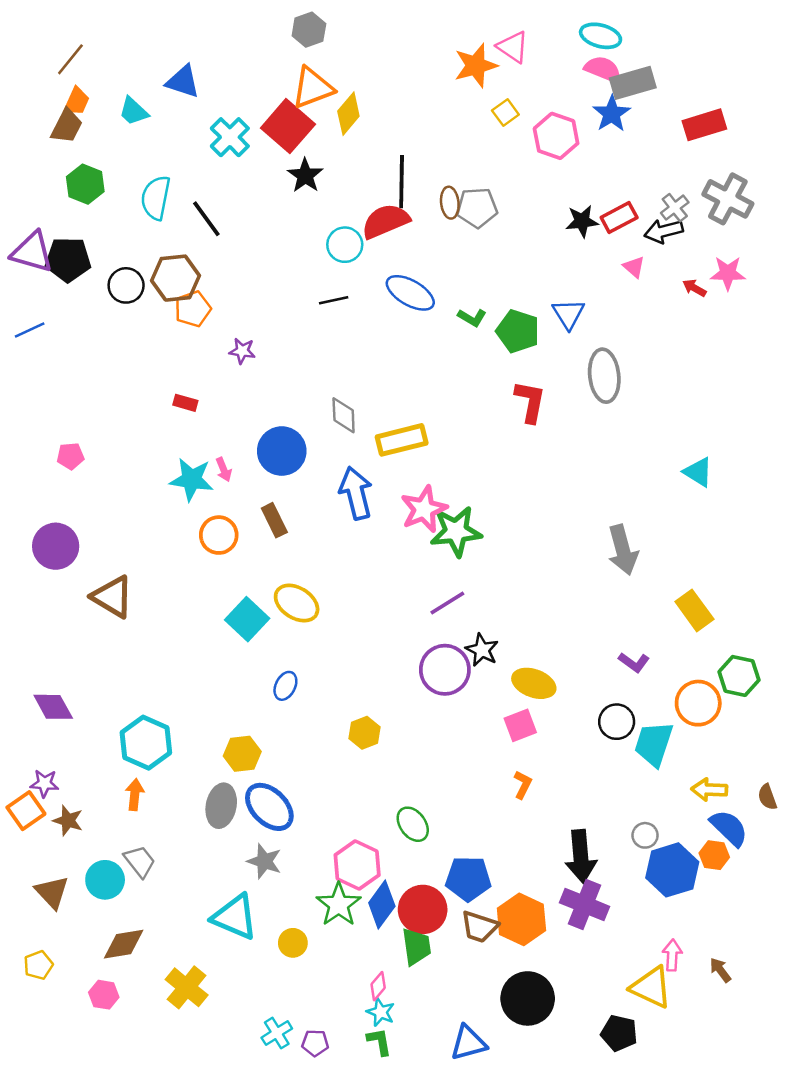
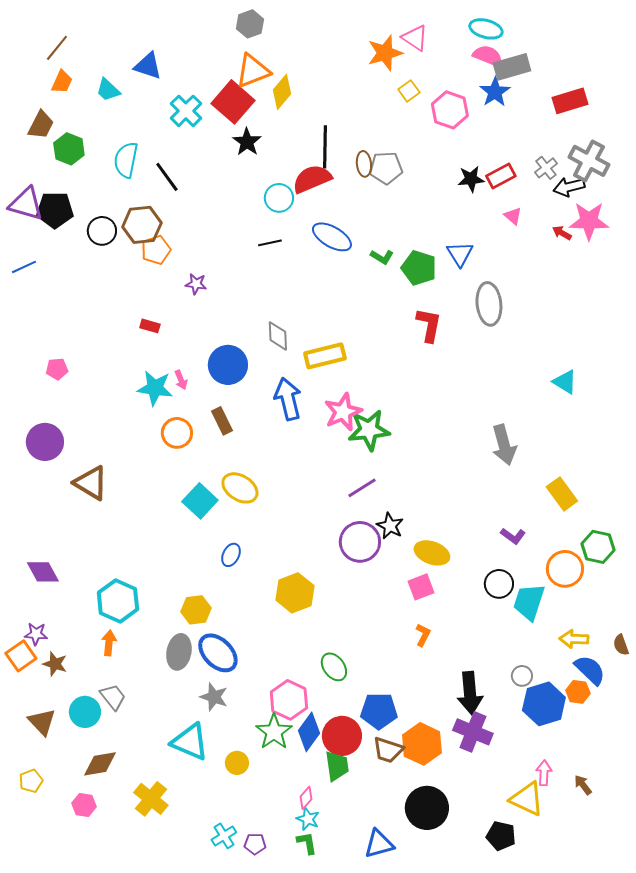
brown trapezoid: (67, 126) -> (41, 125), moved
black arrow: (664, 231) -> (569, 187), moved
pink star: (728, 273) -> (589, 221), size x1.4
yellow hexagon: (365, 733) -> (295, 593), size x1.5

